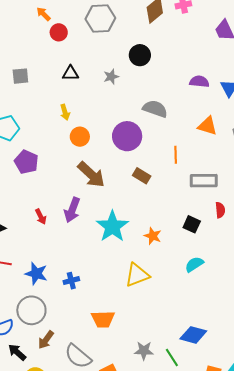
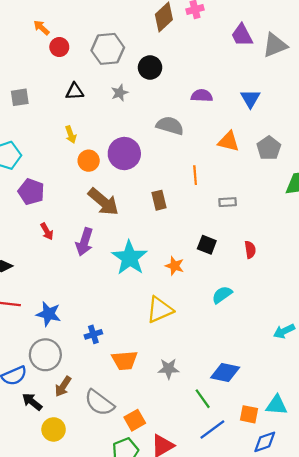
gray hexagon: (100, 18) -> (108, 49), moved
purple semicircle: (199, 82) -> (202, 96), moved
purple circle: (127, 136) -> (124, 153), moved
brown rectangle: (142, 176) -> (159, 200), turned 48
gray rectangle: (204, 181) -> (228, 202), size x0.6
red semicircle: (220, 210) -> (250, 250), moved
red arrow: (41, 217) -> (47, 231), moved
black square: (192, 224) -> (207, 245), moved
blue cross: (71, 281) -> (93, 334), moved
gray star: (144, 351) -> (169, 369), moved

